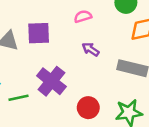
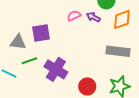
purple arrow: (91, 49) -> (93, 17), moved
green line: (19, 98) -> (29, 61), moved

